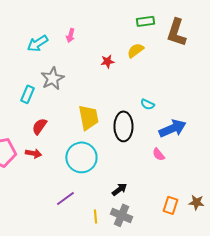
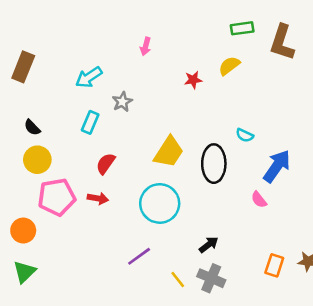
cyan arrow: (37, 43) -> (89, 77), moved
gray star: (52, 78) -> (122, 102), size x0.7
yellow trapezoid: (88, 117) -> (169, 152), turned 44
blue arrow: (172, 128) -> (277, 166), turned -32
yellow line: (95, 216) -> (178, 279), turned -32

